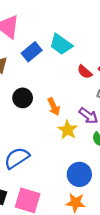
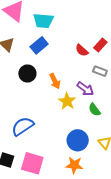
cyan trapezoid: (61, 44) -> (43, 21), moved, turned -30
blue rectangle: (32, 52) -> (39, 45), moved

